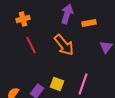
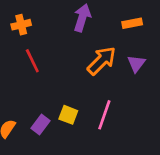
orange rectangle: (89, 23) -> (132, 23), moved
orange arrow: (64, 45) -> (102, 61), moved, turned -95

